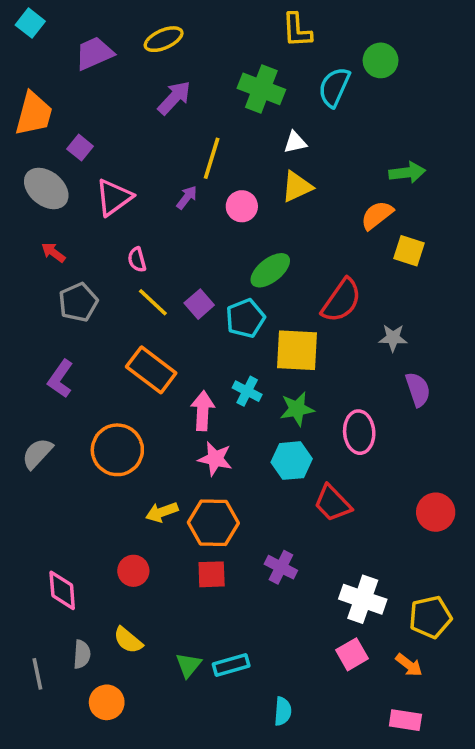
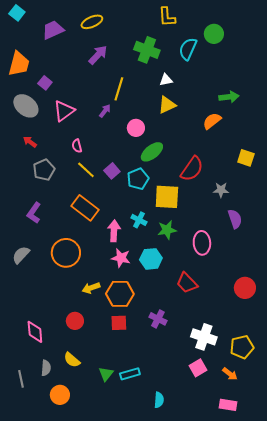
pink circle: (242, 206) -> (136, 128), moved
yellow square: (409, 251) -> (246, 158), moved
cyan hexagon: (292, 461) -> (151, 259), moved

